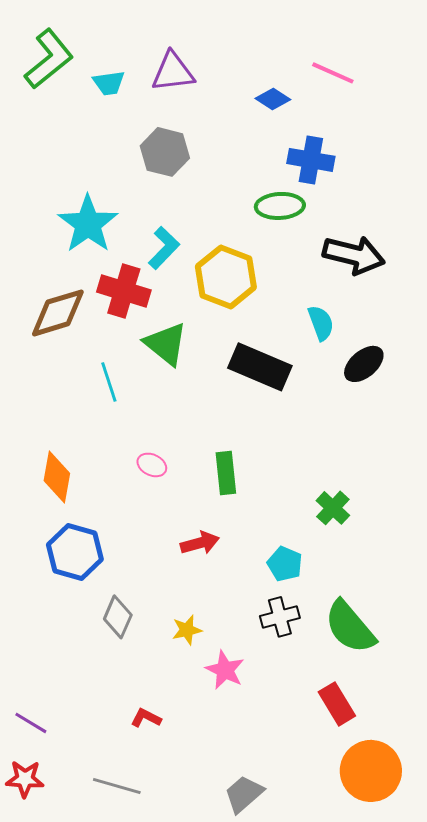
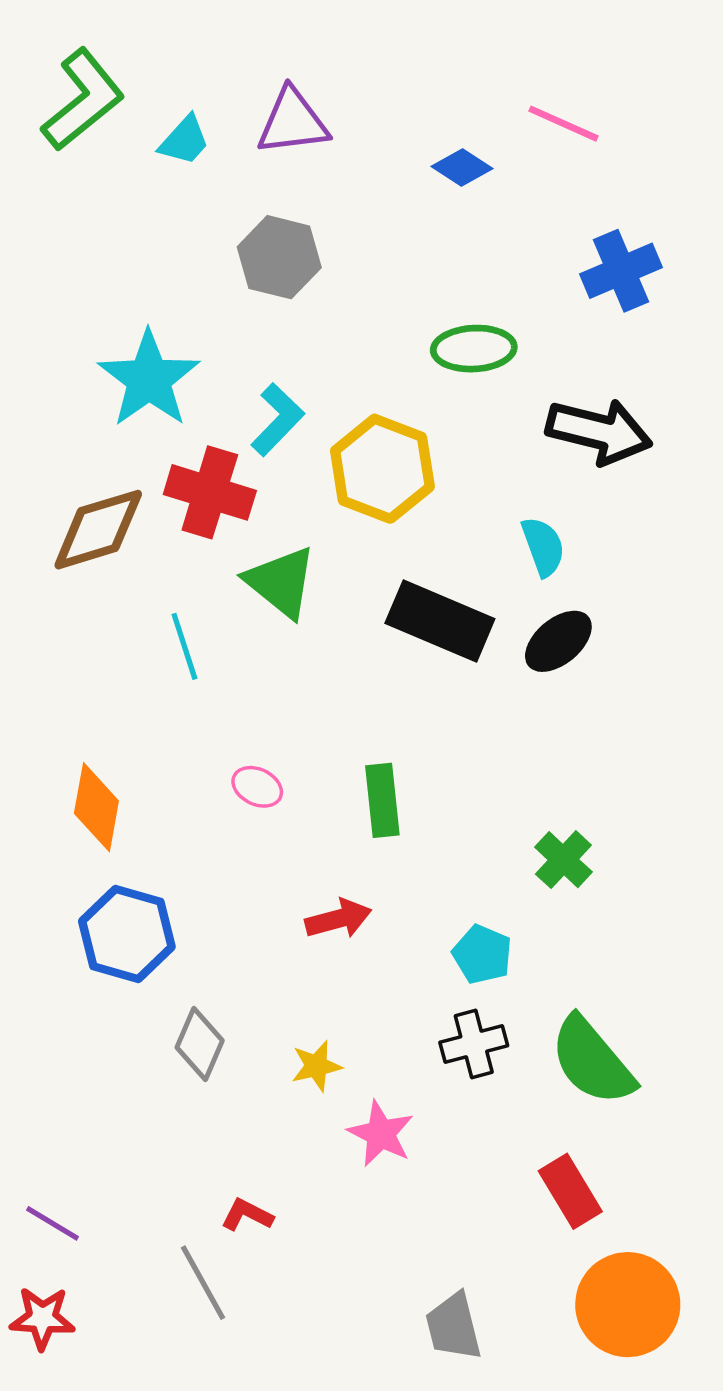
cyan trapezoid: (109, 83) -> (184, 140), turned -40
blue cross: (311, 160) -> (621, 271), moved, turned -33
black ellipse: (364, 364) -> (558, 641), moved
gray line: (117, 786) -> (203, 1283), moved, turned 45
gray trapezoid: (244, 794) -> (453, 1327), moved, turned -63

